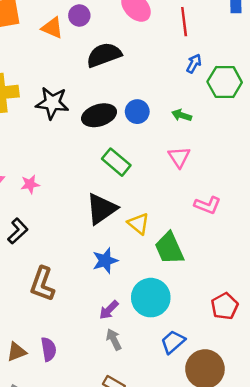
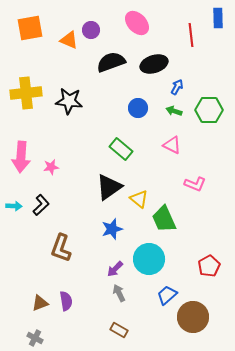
red line: (184, 22) -> (191, 35), moved
blue arrow: (194, 64) -> (177, 87), moved
green hexagon: (225, 82) -> (209, 110), moved
black ellipse: (99, 115) -> (154, 64), moved
pink triangle: (179, 157) -> (172, 145), turned -30

